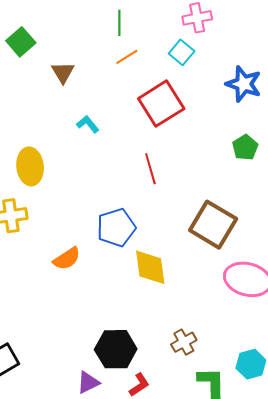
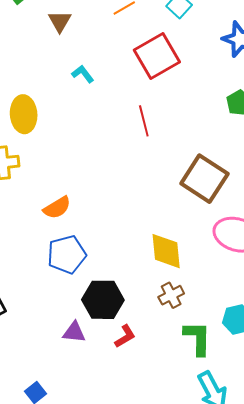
blue pentagon: (116, 228) -> (67, 254), moved
yellow diamond: (150, 267) -> (166, 251), moved
purple triangle: (88, 383) -> (74, 332), turned 30

